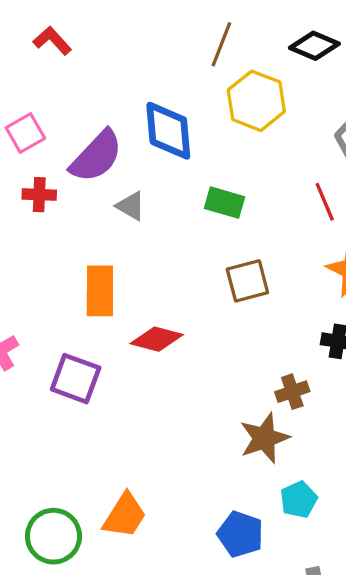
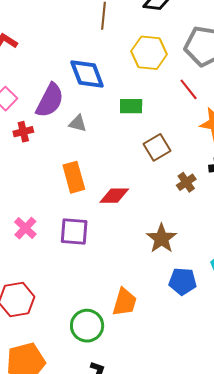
yellow hexagon: (256, 101) -> (149, 53), moved
brown cross: (292, 392) -> (186, 182), moved
brown star: (264, 438) -> (162, 238), moved
blue pentagon: (240, 534) -> (183, 281), moved

